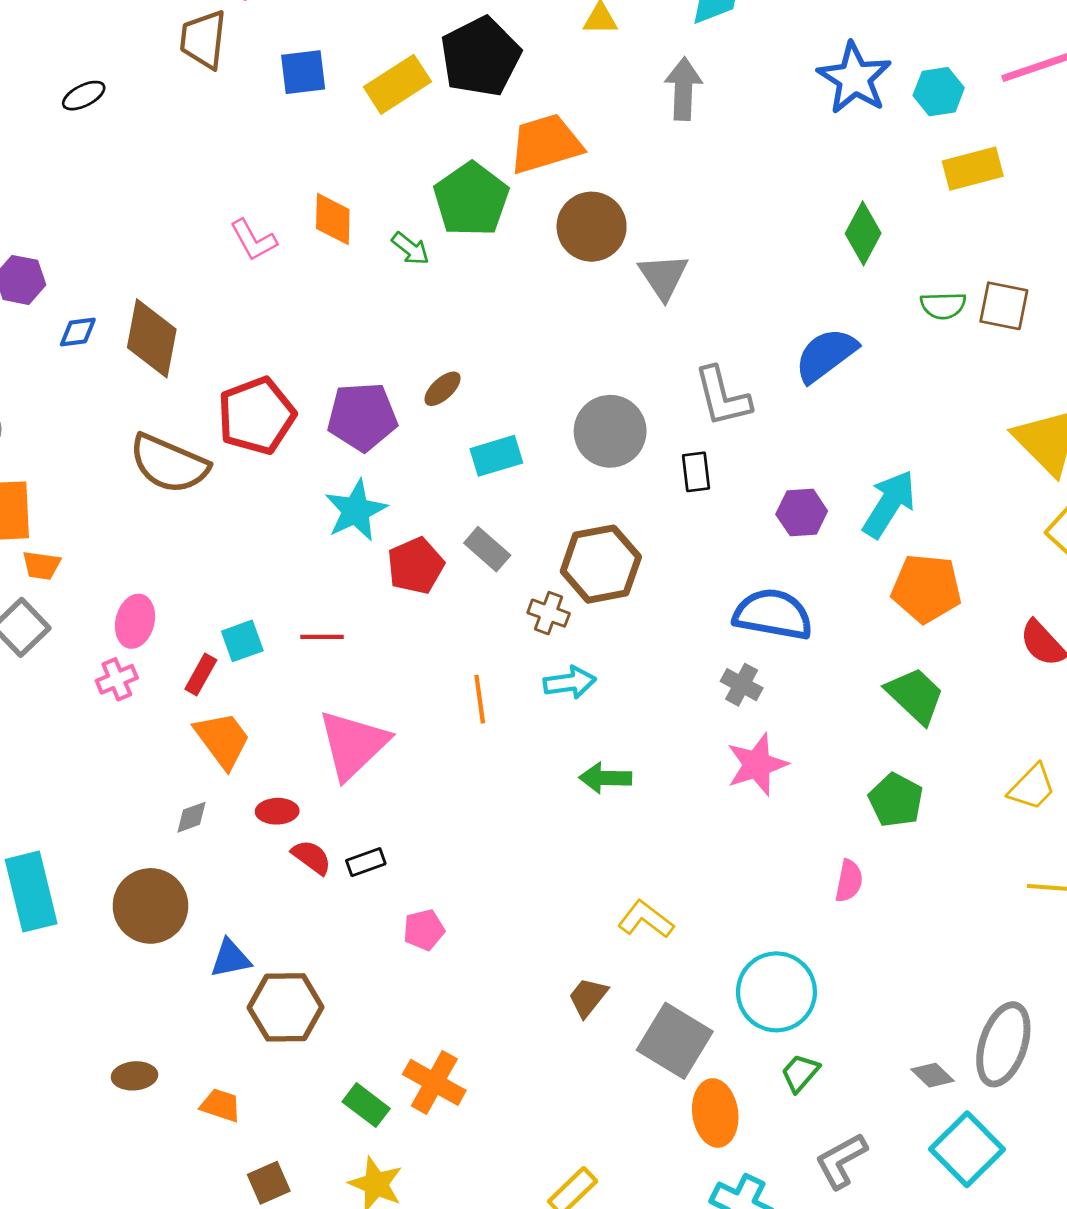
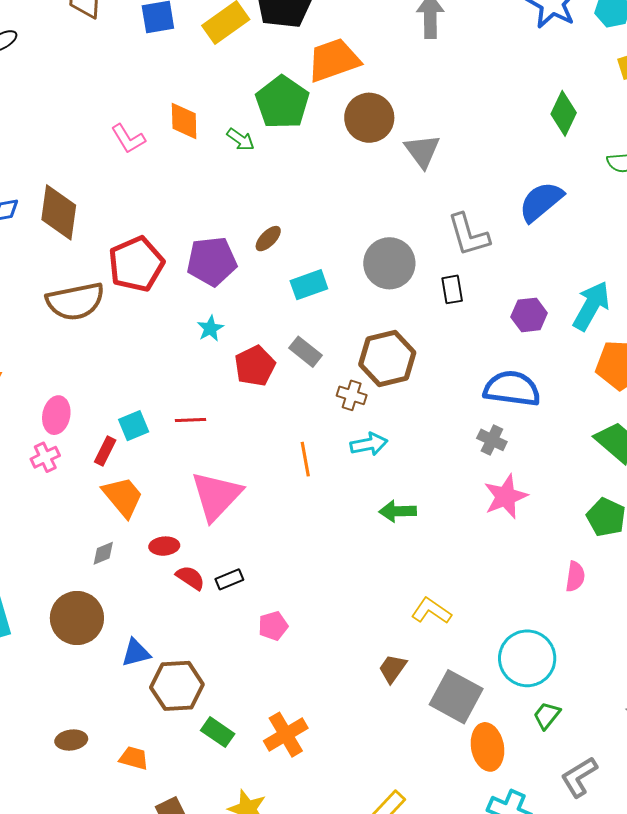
brown semicircle: (169, 464) -> (75, 301), turned -32
cyan star: (356, 510) -> (210, 328), size x0.6
orange cross: (434, 1082) -> (286, 735), turned 33
green rectangle: (366, 1105) -> (218, 732), moved

